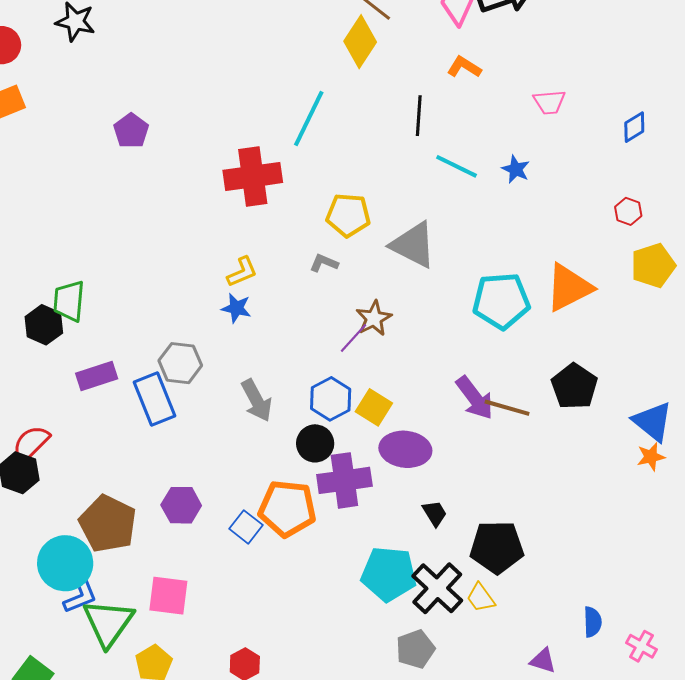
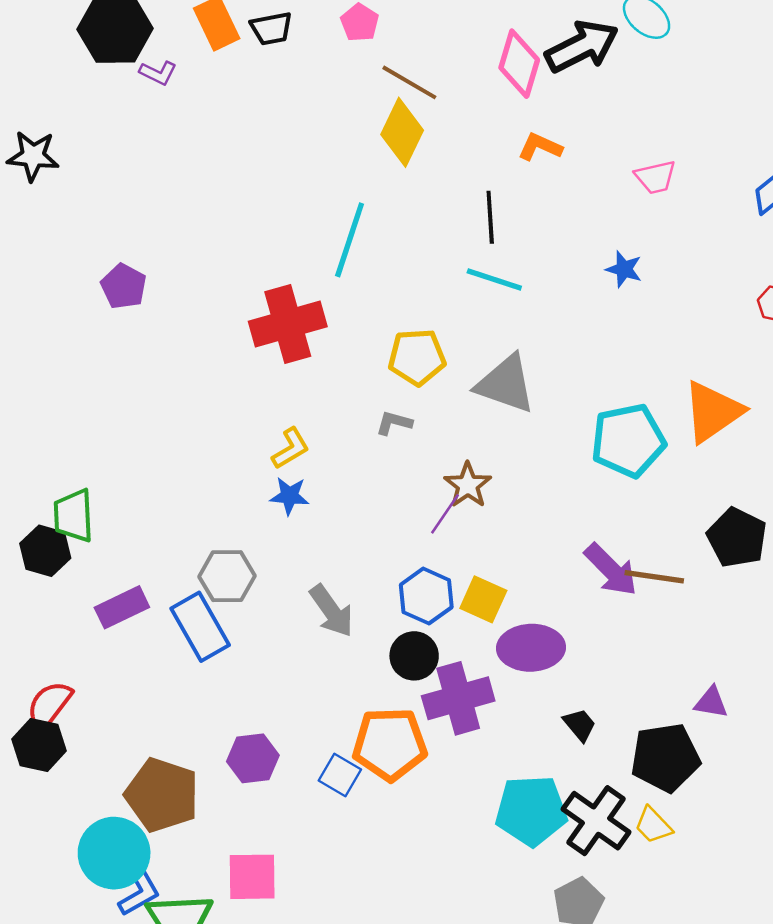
cyan line: (457, 166) -> (494, 280), moved
purple triangle: (543, 661) -> (711, 702), moved

